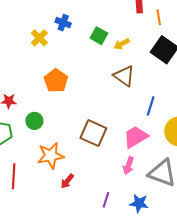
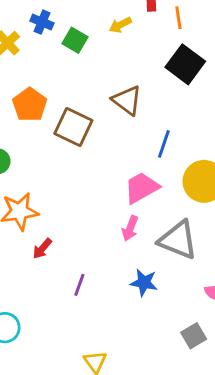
green square: (99, 36) -> (75, 40), moved
yellow arrow: (122, 44) -> (120, 25), moved
brown square: (93, 133) -> (73, 127), moved
purple line: (106, 200) -> (79, 285), moved

